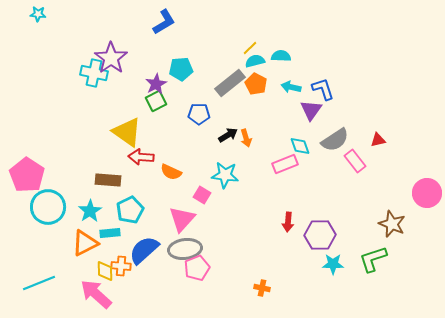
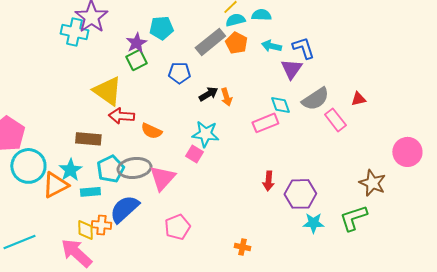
pink square: (202, 195) -> (194, 154), moved
orange triangle: (85, 243) -> (55, 185), moved
gray ellipse: (185, 249) -> (134, 168), moved

